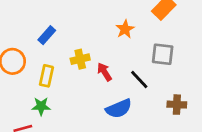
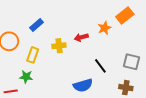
orange star: (125, 29) -> (104, 28), moved
gray square: (163, 54) -> (132, 62), moved
red arrow: (105, 72) -> (81, 37), moved, turned -80

